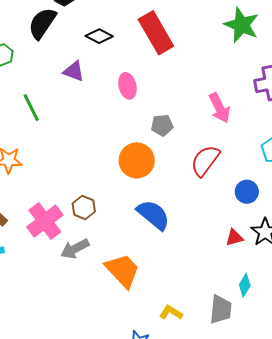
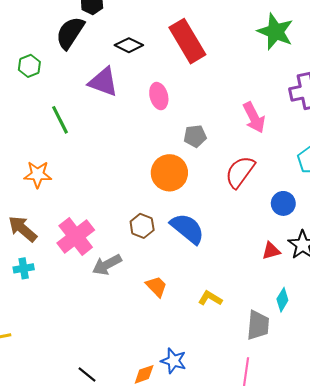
purple triangle: (74, 71) -> (103, 82), size x1.4
brown hexagon: (84, 208) -> (142, 226), moved
orange trapezoid: (123, 271) -> (156, 286), size x0.6
yellow L-shape: (171, 313) -> (210, 298), moved

